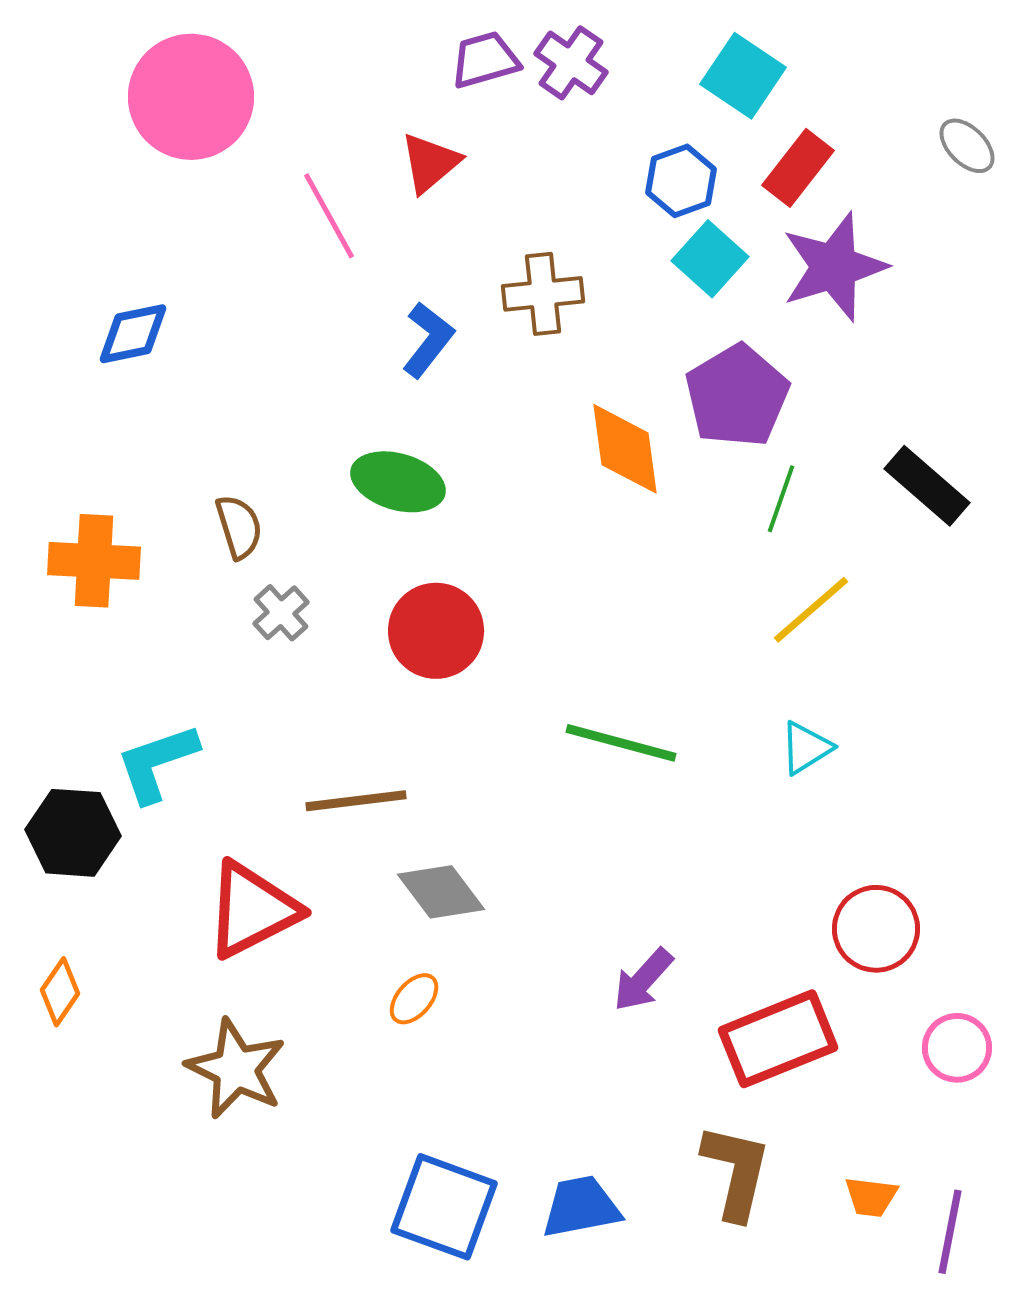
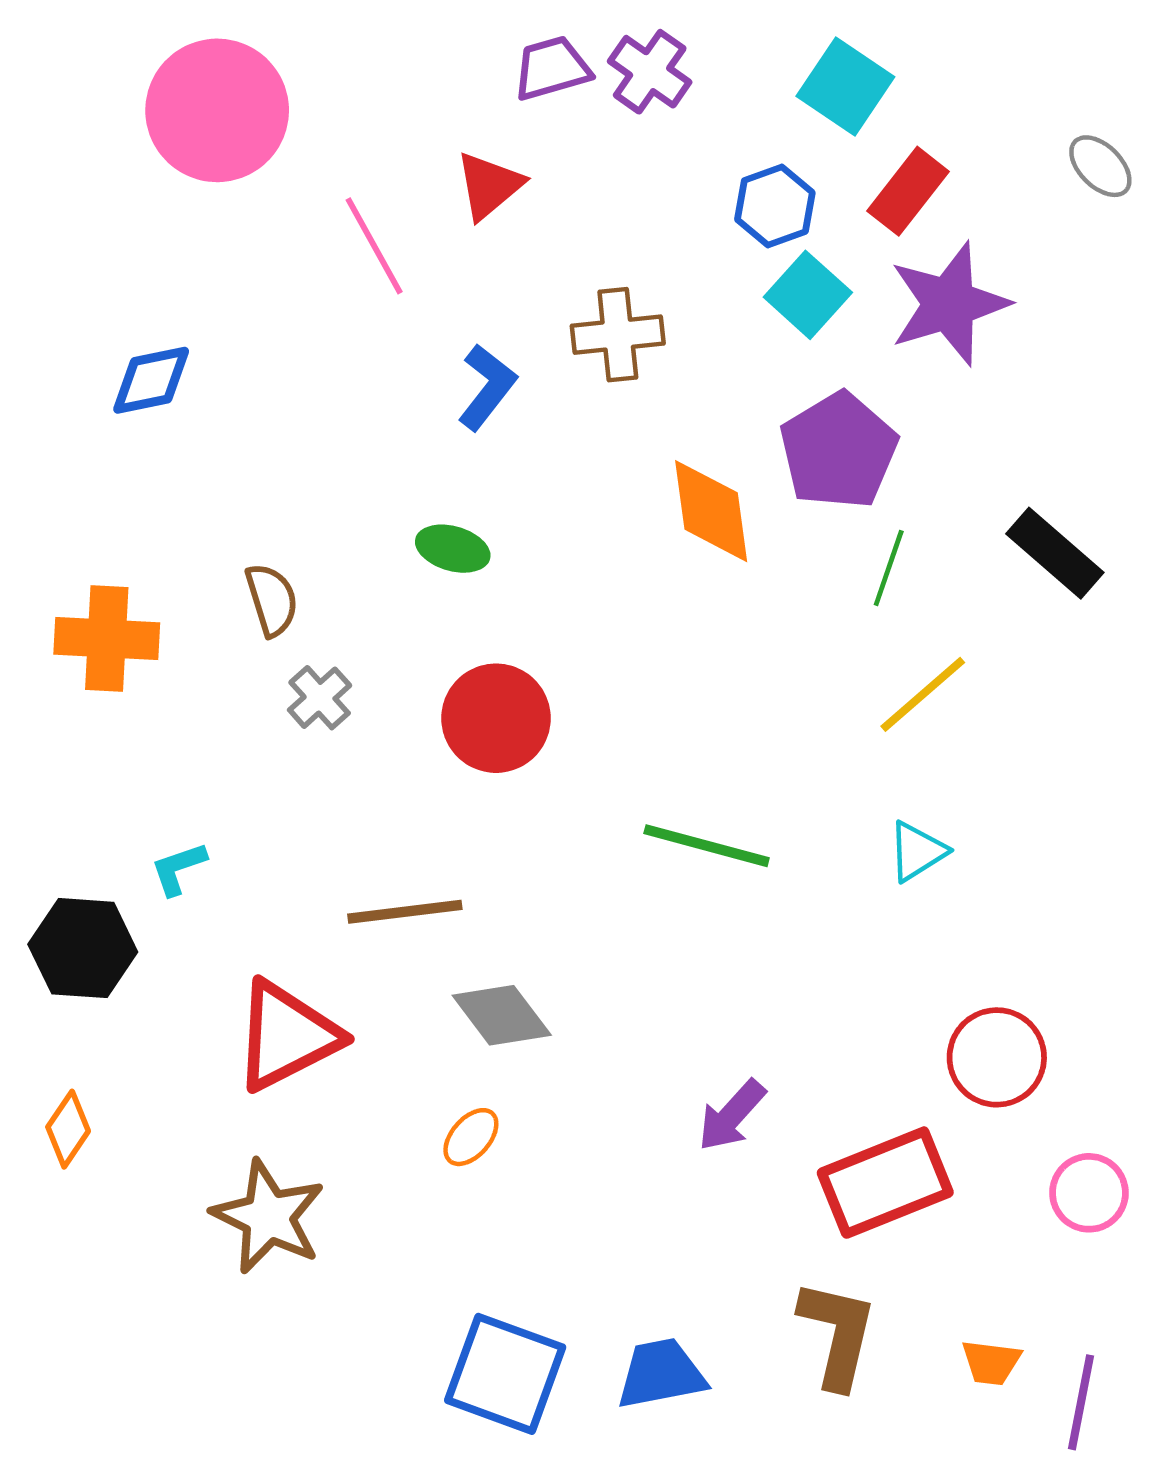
green ellipse: (398, 482) -> (453, 549), size x0.7
cyan L-shape: (157, 763) -> (178, 868), size x0.6

